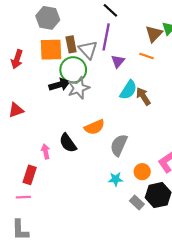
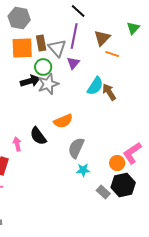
brown triangle: (154, 34) -> (102, 38), moved
purple triangle: (118, 61) -> (73, 63), moved
green circle: (73, 70) -> (43, 67), size x0.7
gray semicircle: (119, 145) -> (76, 148), moved
orange circle: (142, 172) -> (117, 163), moved

